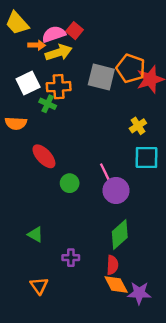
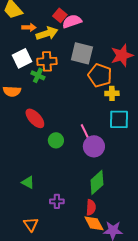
pink semicircle: (54, 34) -> (72, 21), moved
orange pentagon: (131, 68) -> (100, 75), moved
yellow cross: (138, 126) -> (112, 93), turned 32

